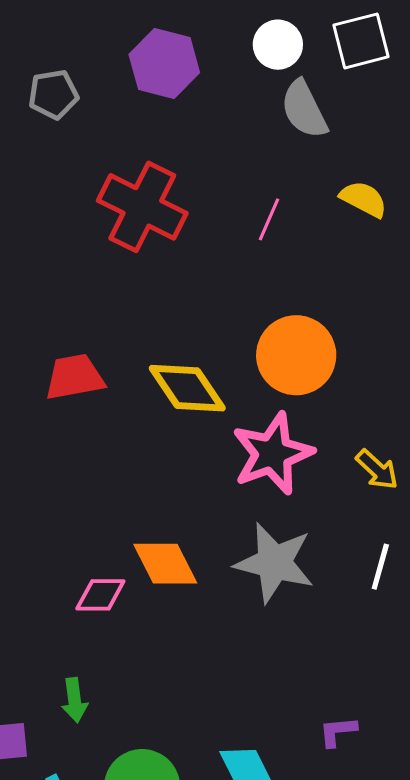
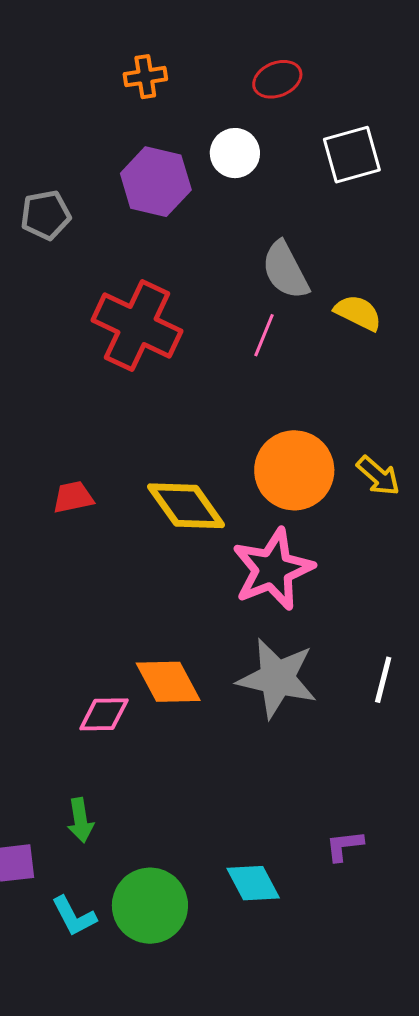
white circle: (278, 45) -> (235, 153), moved
gray semicircle: (304, 109) -> (285, 270), moved
red trapezoid: (75, 377) -> (73, 497), size x0.7
yellow arrow: (377, 470) -> (378, 476), moved

